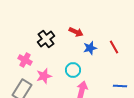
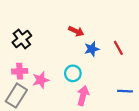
black cross: (46, 39) -> (22, 39), moved
pink cross: (25, 60) -> (20, 71), moved, turned -32

